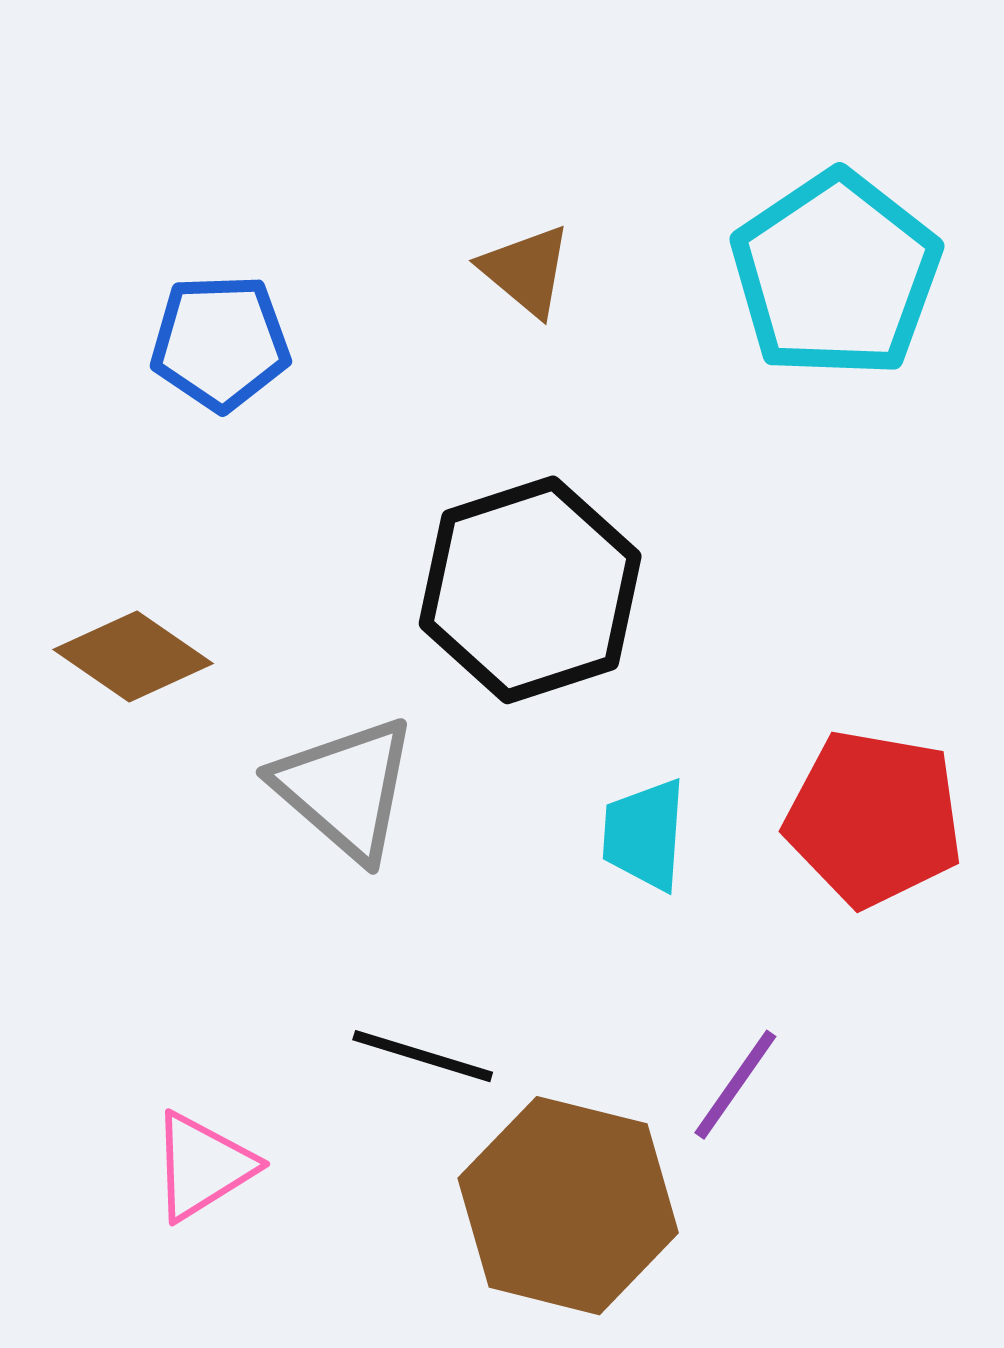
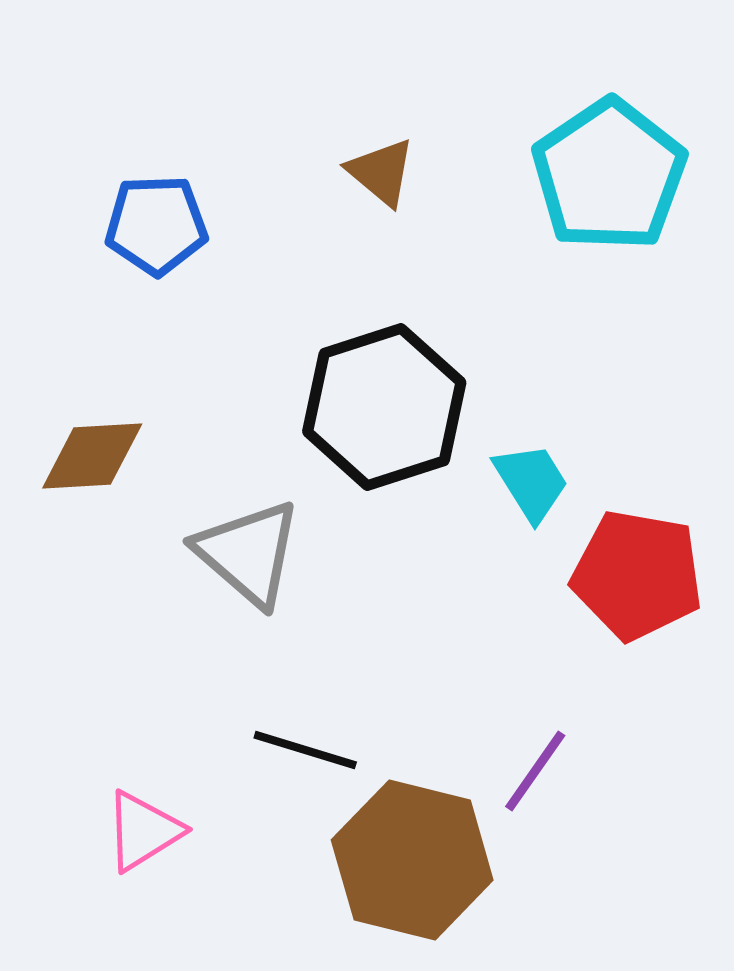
brown diamond: (133, 656) -> (92, 456), turned -38
cyan trapezoid: (644, 835) -> (531, 482), moved, turned 144

